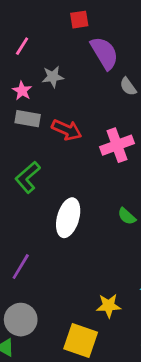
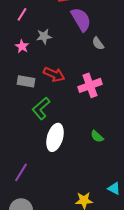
gray rectangle: (28, 119) -> (26, 81), moved
green L-shape: (28, 177) -> (41, 108), moved

